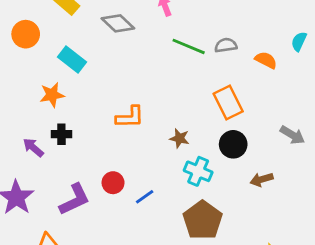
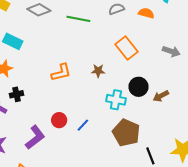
green line: (189, 46) -> (78, 19), moved
gray arrow: (292, 135) -> (171, 51), moved
brown star: (179, 138) -> (98, 71), moved
black circle: (233, 144) -> (139, 87), moved

